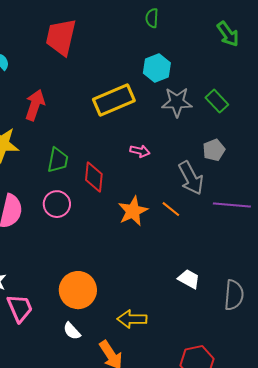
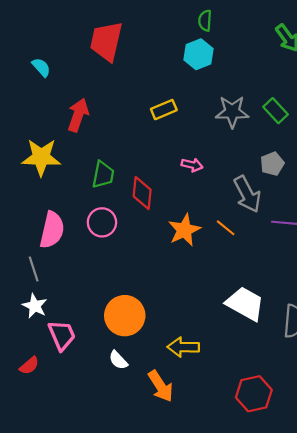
cyan hexagon: (157, 68) -> (199, 54), moved
yellow rectangle: (114, 100) -> (164, 110), size x0.6
white trapezoid: (189, 279) -> (245, 304), size x1.6

